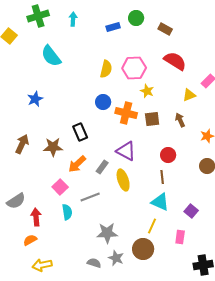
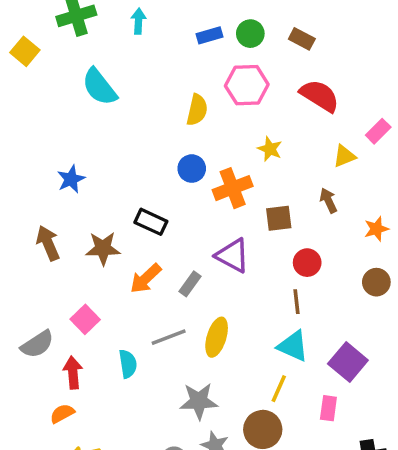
green circle: (136, 18) -> (250, 34), moved
pink hexagon: (134, 68) -> (247, 85), moved
blue star: (35, 99) -> (71, 179), moved
orange cross: (126, 113) -> (233, 188), turned -35
brown square: (152, 119) -> (279, 218), moved
black rectangle: (80, 132) -> (151, 222), turned -42
brown arrow: (22, 144) -> (48, 243), turned -48
yellow ellipse: (123, 180) -> (217, 337), moved, turned 35
pink square: (60, 187) -> (85, 319), moved
purple square: (191, 211) -> (348, 362), size x1.5

